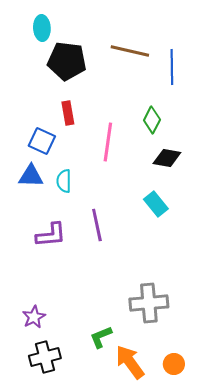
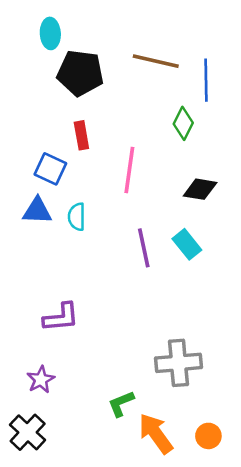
green diamond: (152, 120) -> (183, 123), moved
purple line: (97, 225) -> (144, 248), moved
purple L-shape: (51, 235) -> (61, 317), moved
black cross: (45, 357) -> (28, 432), moved, turned -32

